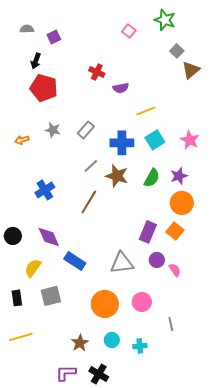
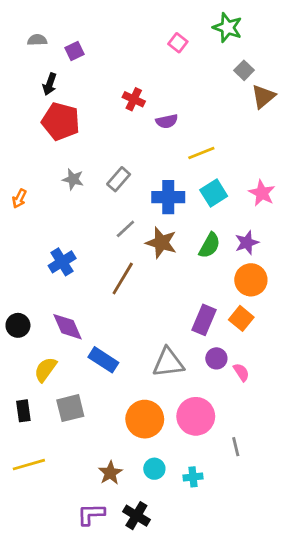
orange arrow: (22, 140) -> (19, 199), moved, turned -48
pink circle: (142, 302) -> (196, 416), size x1.4

